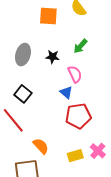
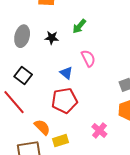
pink semicircle: (75, 74) -> (88, 58), moved
red pentagon: (78, 116) -> (64, 100), moved
yellow rectangle: (75, 156) -> (60, 141), moved

